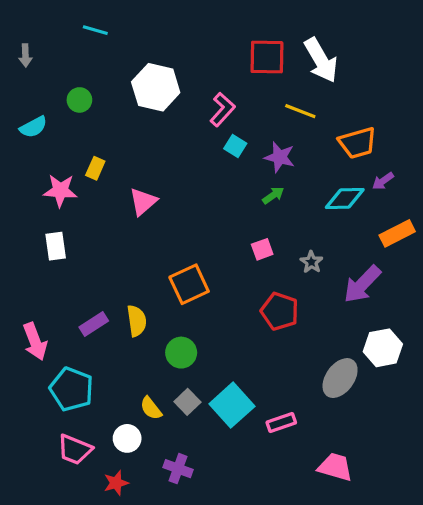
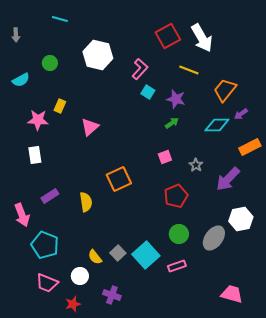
red square: (267, 57) -> (168, 36), turned -30
orange trapezoid: (358, 143) -> (225, 90), turned 145
red pentagon: (280, 311) -> (176, 196), turned 30
purple rectangle: (94, 324) -> (50, 196), moved
green circle: (181, 353) -> (179, 234), moved
pink trapezoid: (335, 467) -> (232, 294), moved

